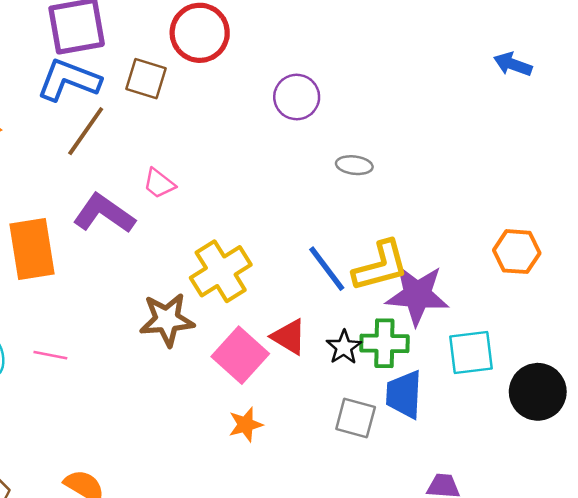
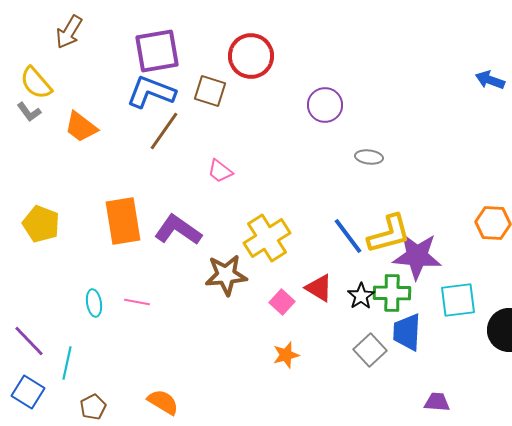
purple L-shape: (104, 214) -> (178, 230), moved
pink square: (240, 355) -> (282, 302), size x0.6
gray square: (356, 418) -> (370, 350), turned 32

